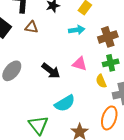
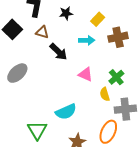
brown cross: (108, 37) -> (118, 37), moved
green cross: (111, 63) -> (116, 77), turned -35
black arrow: (51, 71) -> (58, 52), moved

